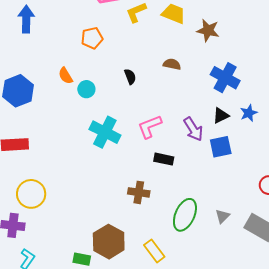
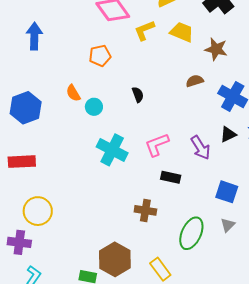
brown semicircle: (172, 64) -> (195, 81), moved, turned -30
blue square: (221, 147) -> (227, 192), moved, turned 30
gray triangle: (222, 216) -> (228, 225), moved

